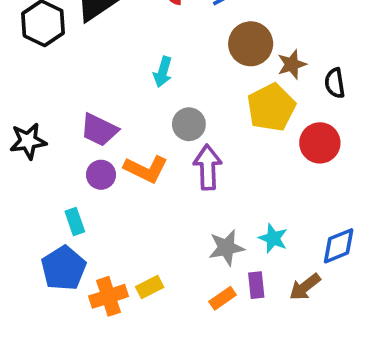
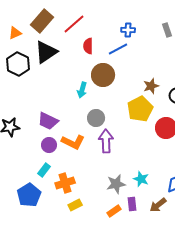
brown circle: (251, 44) -> (103, 75), moved
cyan rectangle: (75, 221) -> (44, 170), moved, turned 56
orange cross: (108, 296) -> (65, 183), moved

